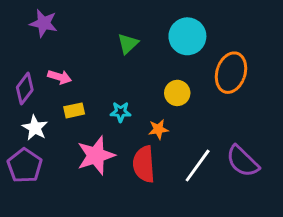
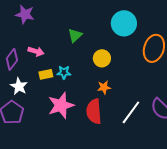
green triangle: (128, 44) -> (75, 35), moved
yellow circle: (177, 93) -> (102, 58), moved
cyan star: (121, 112) -> (64, 72), moved

